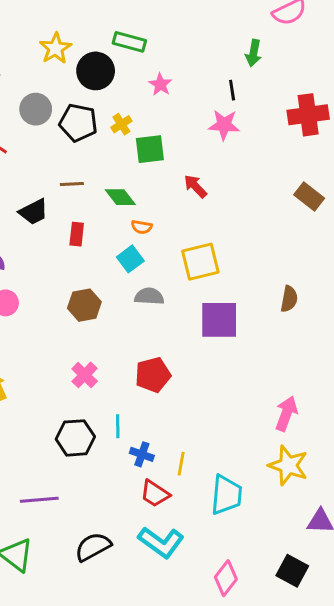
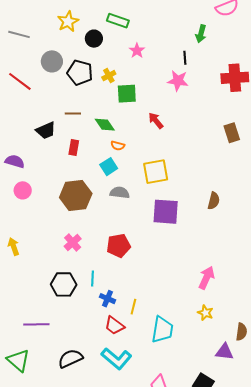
black circle: (96, 71) -> (94, 39), size x0.7
brown rectangle: (309, 196) -> (232, 133), turned 30
brown hexagon: (84, 305) -> (76, 196), size x1.4
yellow star: (288, 465) -> (205, 313), size x0.6

